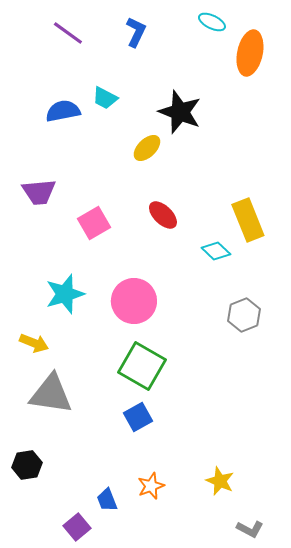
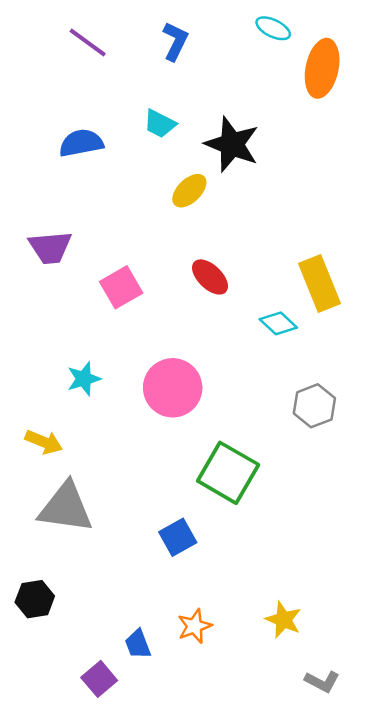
cyan trapezoid: (105, 98) -> (160, 124), moved
cyan star: (65, 294) -> (84, 379), size x0.7
green square: (142, 366) -> (228, 473), moved

